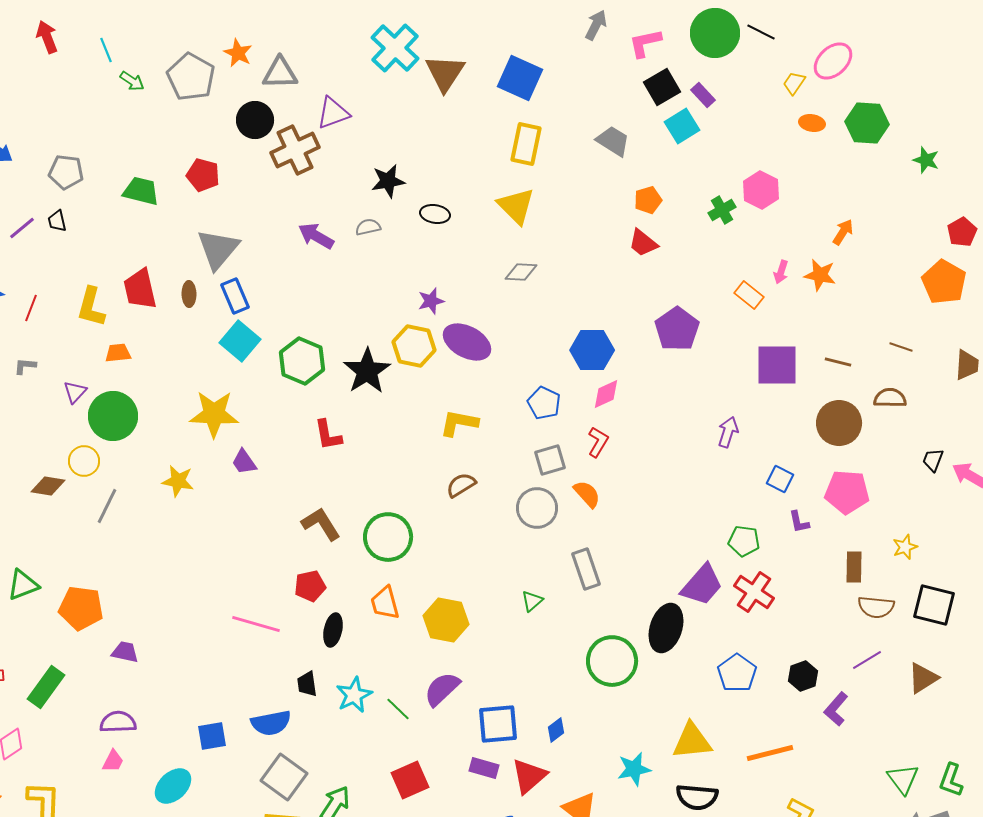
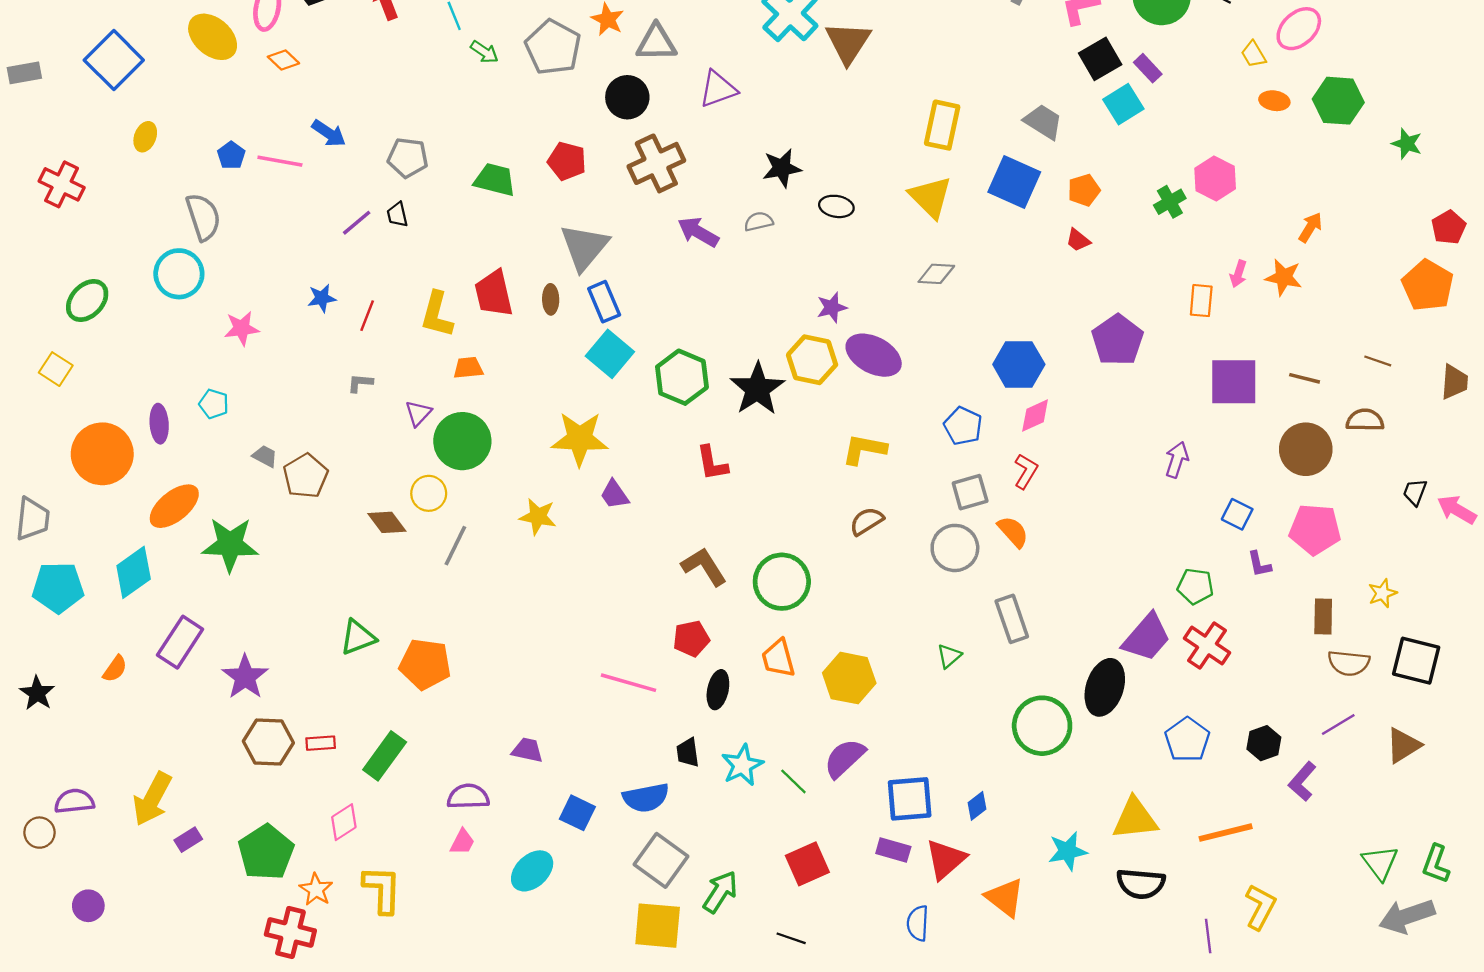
blue square: (520, 78) -> (1014, 182), moved
yellow trapezoid: (794, 83) -> (1253, 54), turned -65
brown cross: (295, 150) -> (656, 163), moved
red trapezoid: (643, 243) -> (1078, 240), size x0.7
orange rectangle: (749, 295) -> (1201, 301), turned 56
brown diamond: (48, 486) -> (387, 522), turned 44
purple trapezoid: (125, 652) -> (527, 750), moved
blue square: (212, 736) -> (577, 813), turned 36

